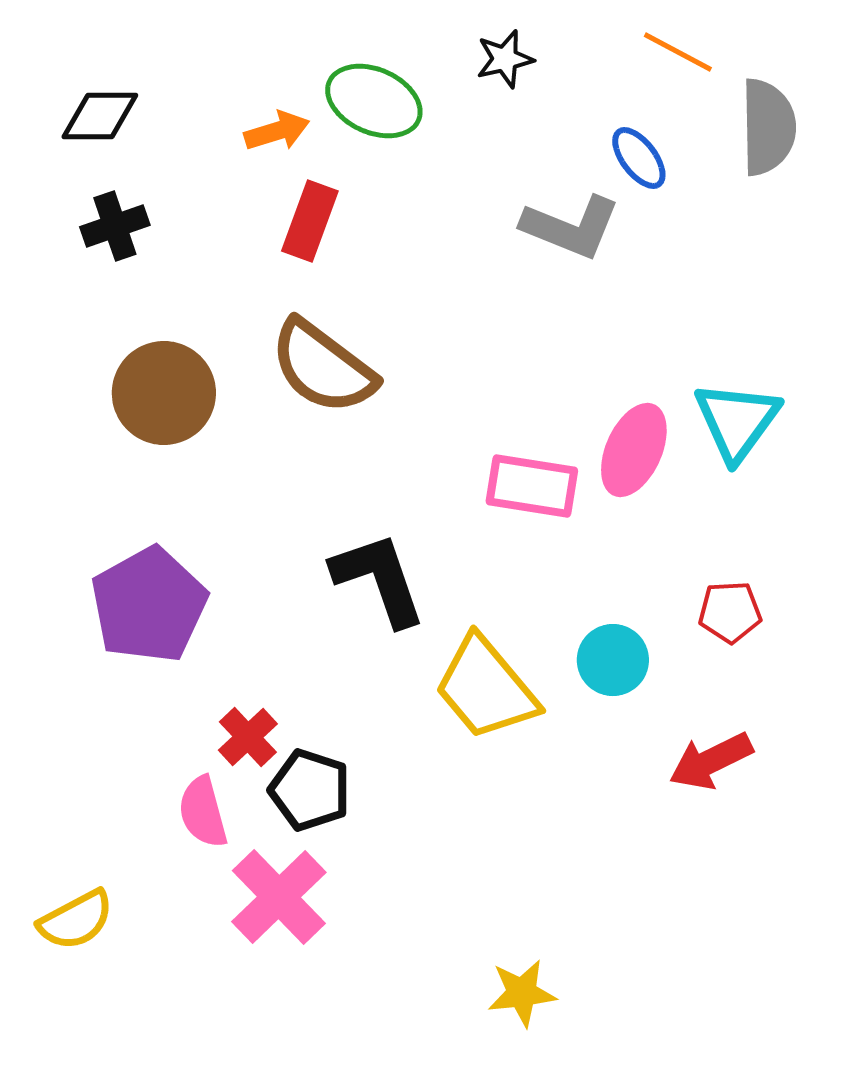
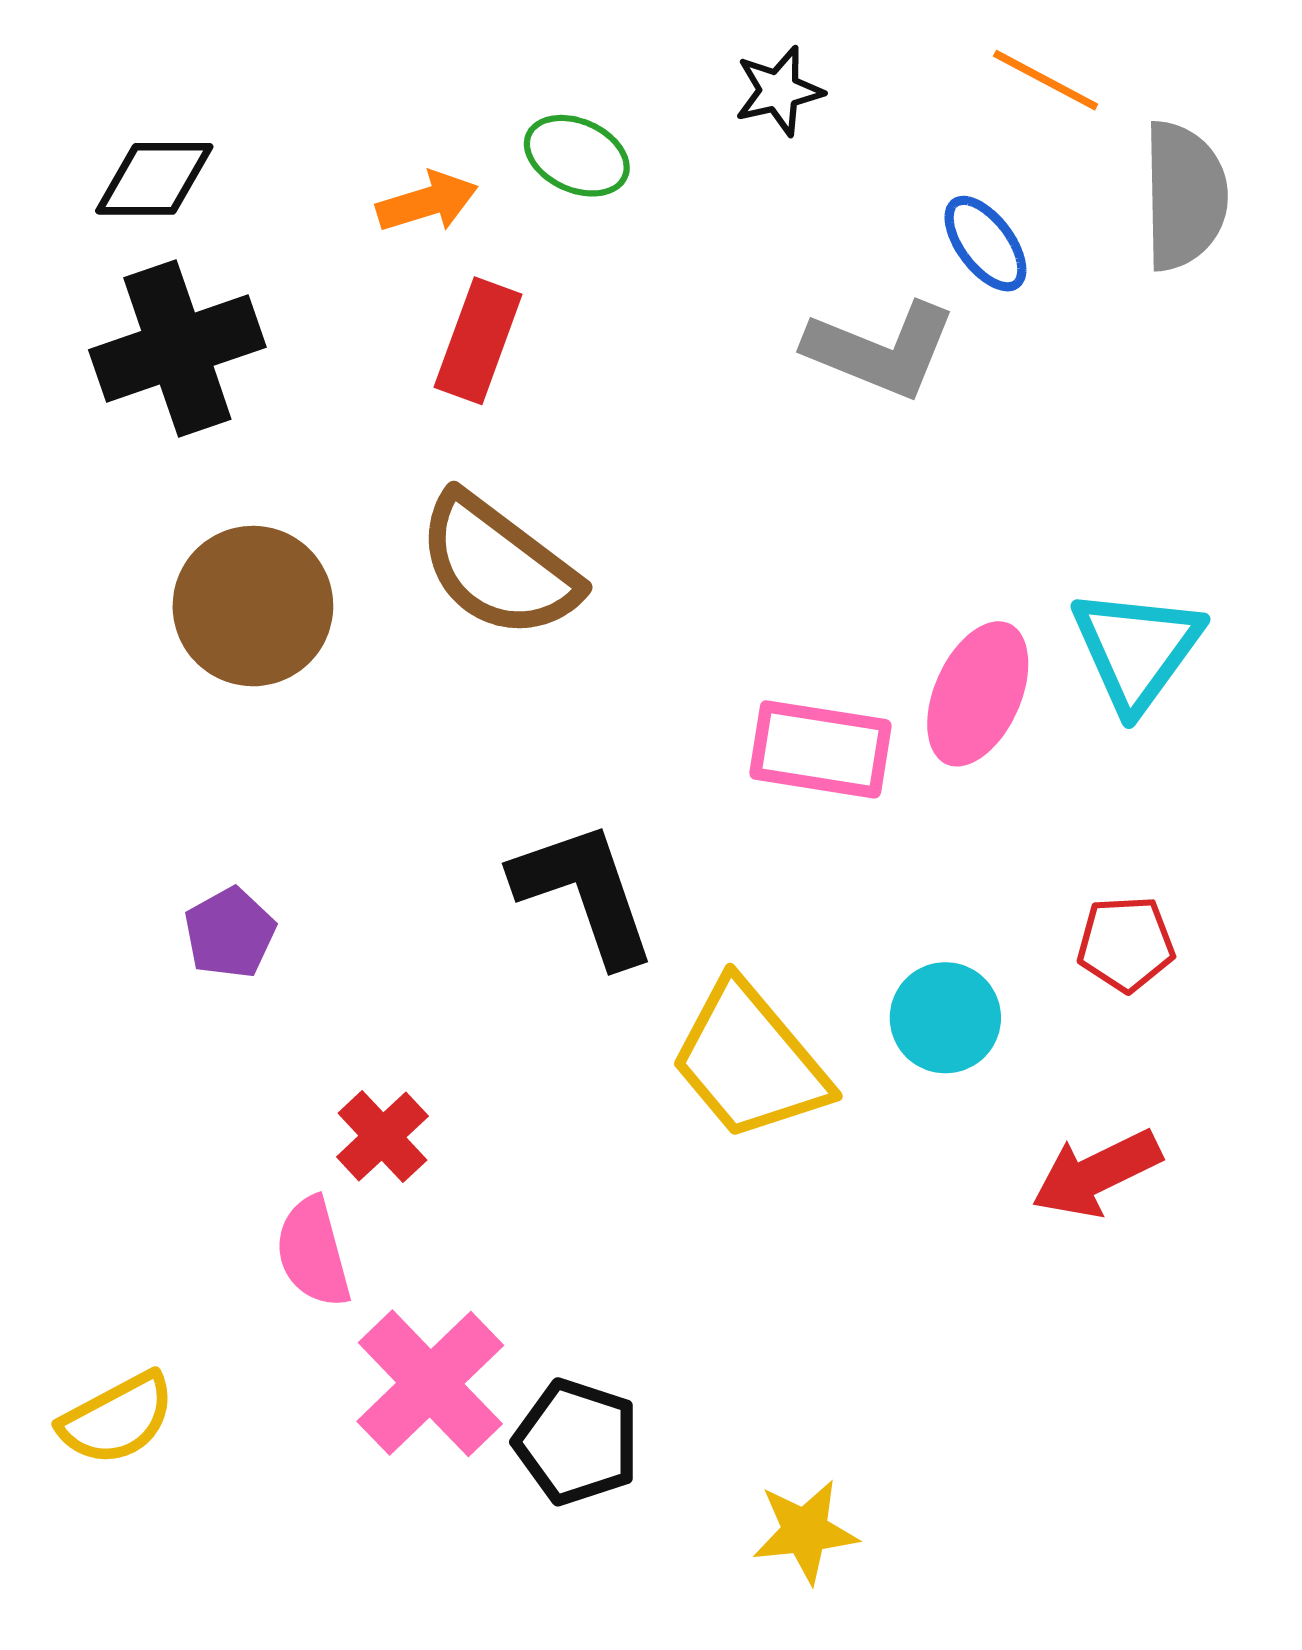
green ellipse: (374, 101) -> (577, 156), size x0.7
black cross: (115, 226) -> (177, 348), size x1.6
purple pentagon: (149, 605) -> (230, 933), size x0.5
black pentagon: (310, 790) -> (577, 1442), moved

